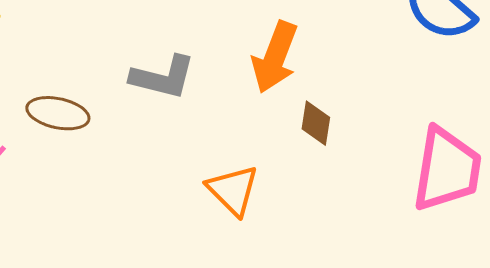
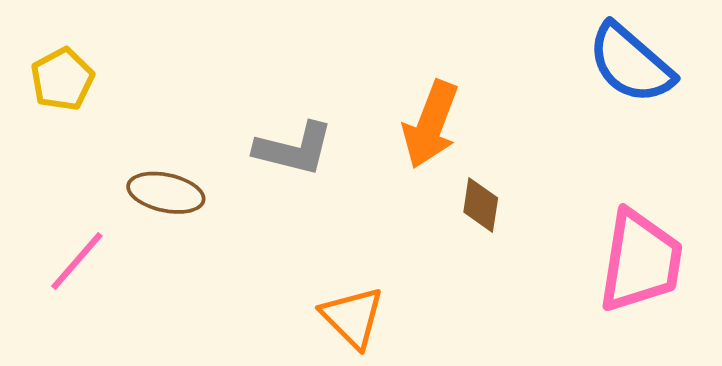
orange triangle: (233, 190) -> (353, 317), moved

